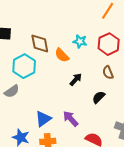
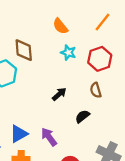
orange semicircle: (62, 55) -> (60, 26), moved

